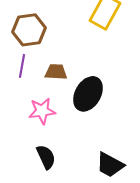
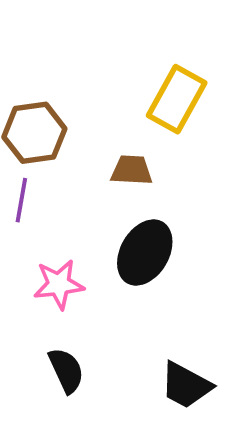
brown trapezoid: (56, 72) -> (132, 170), moved

